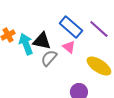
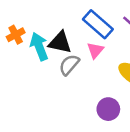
pink triangle: (69, 47) -> (95, 50), turned 32

